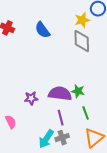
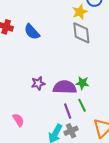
blue semicircle: (42, 30) -> (32, 32), moved
purple star: (31, 98) -> (38, 83), moved
green line: (86, 113) -> (82, 105), moved

